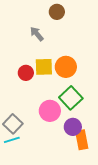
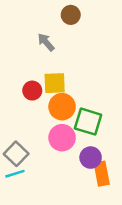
orange circle: (66, 67) -> (62, 107), moved
green square: (71, 98) -> (88, 122), turned -30

